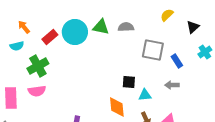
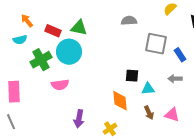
green triangle: (101, 27) -> (79, 28), moved
cyan circle: (75, 32) -> (69, 52), moved
red rectangle: (50, 37) -> (53, 31), turned 63
pink semicircle: (37, 91) -> (60, 85), moved

